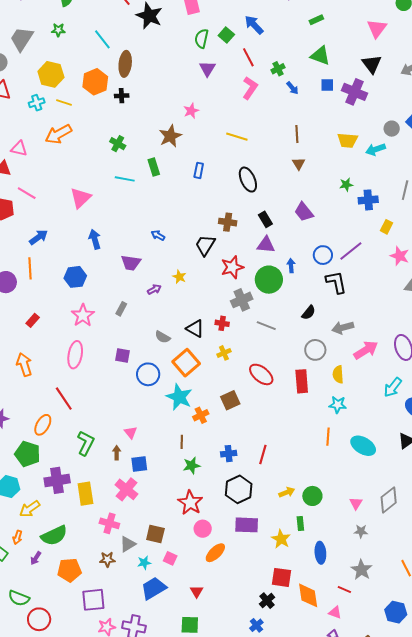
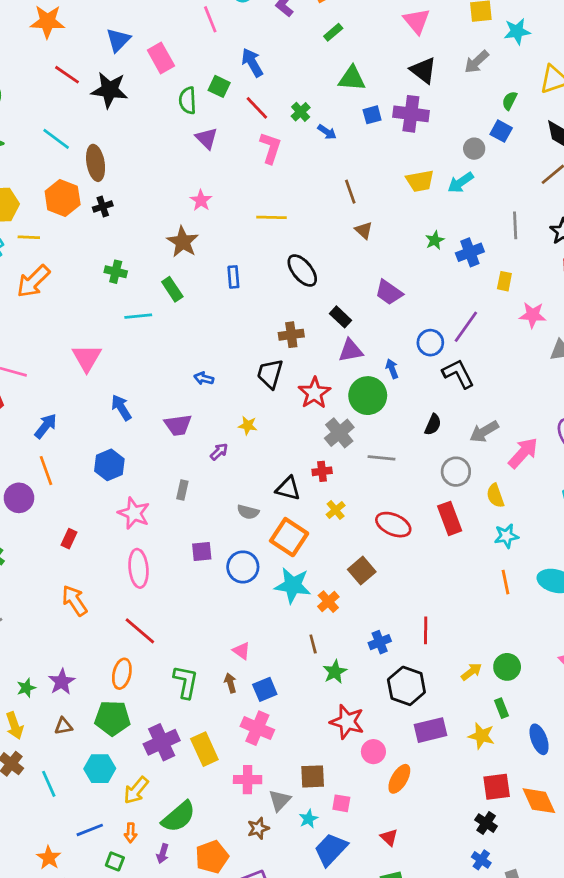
blue arrow: (254, 25) -> (252, 63), turned 30

